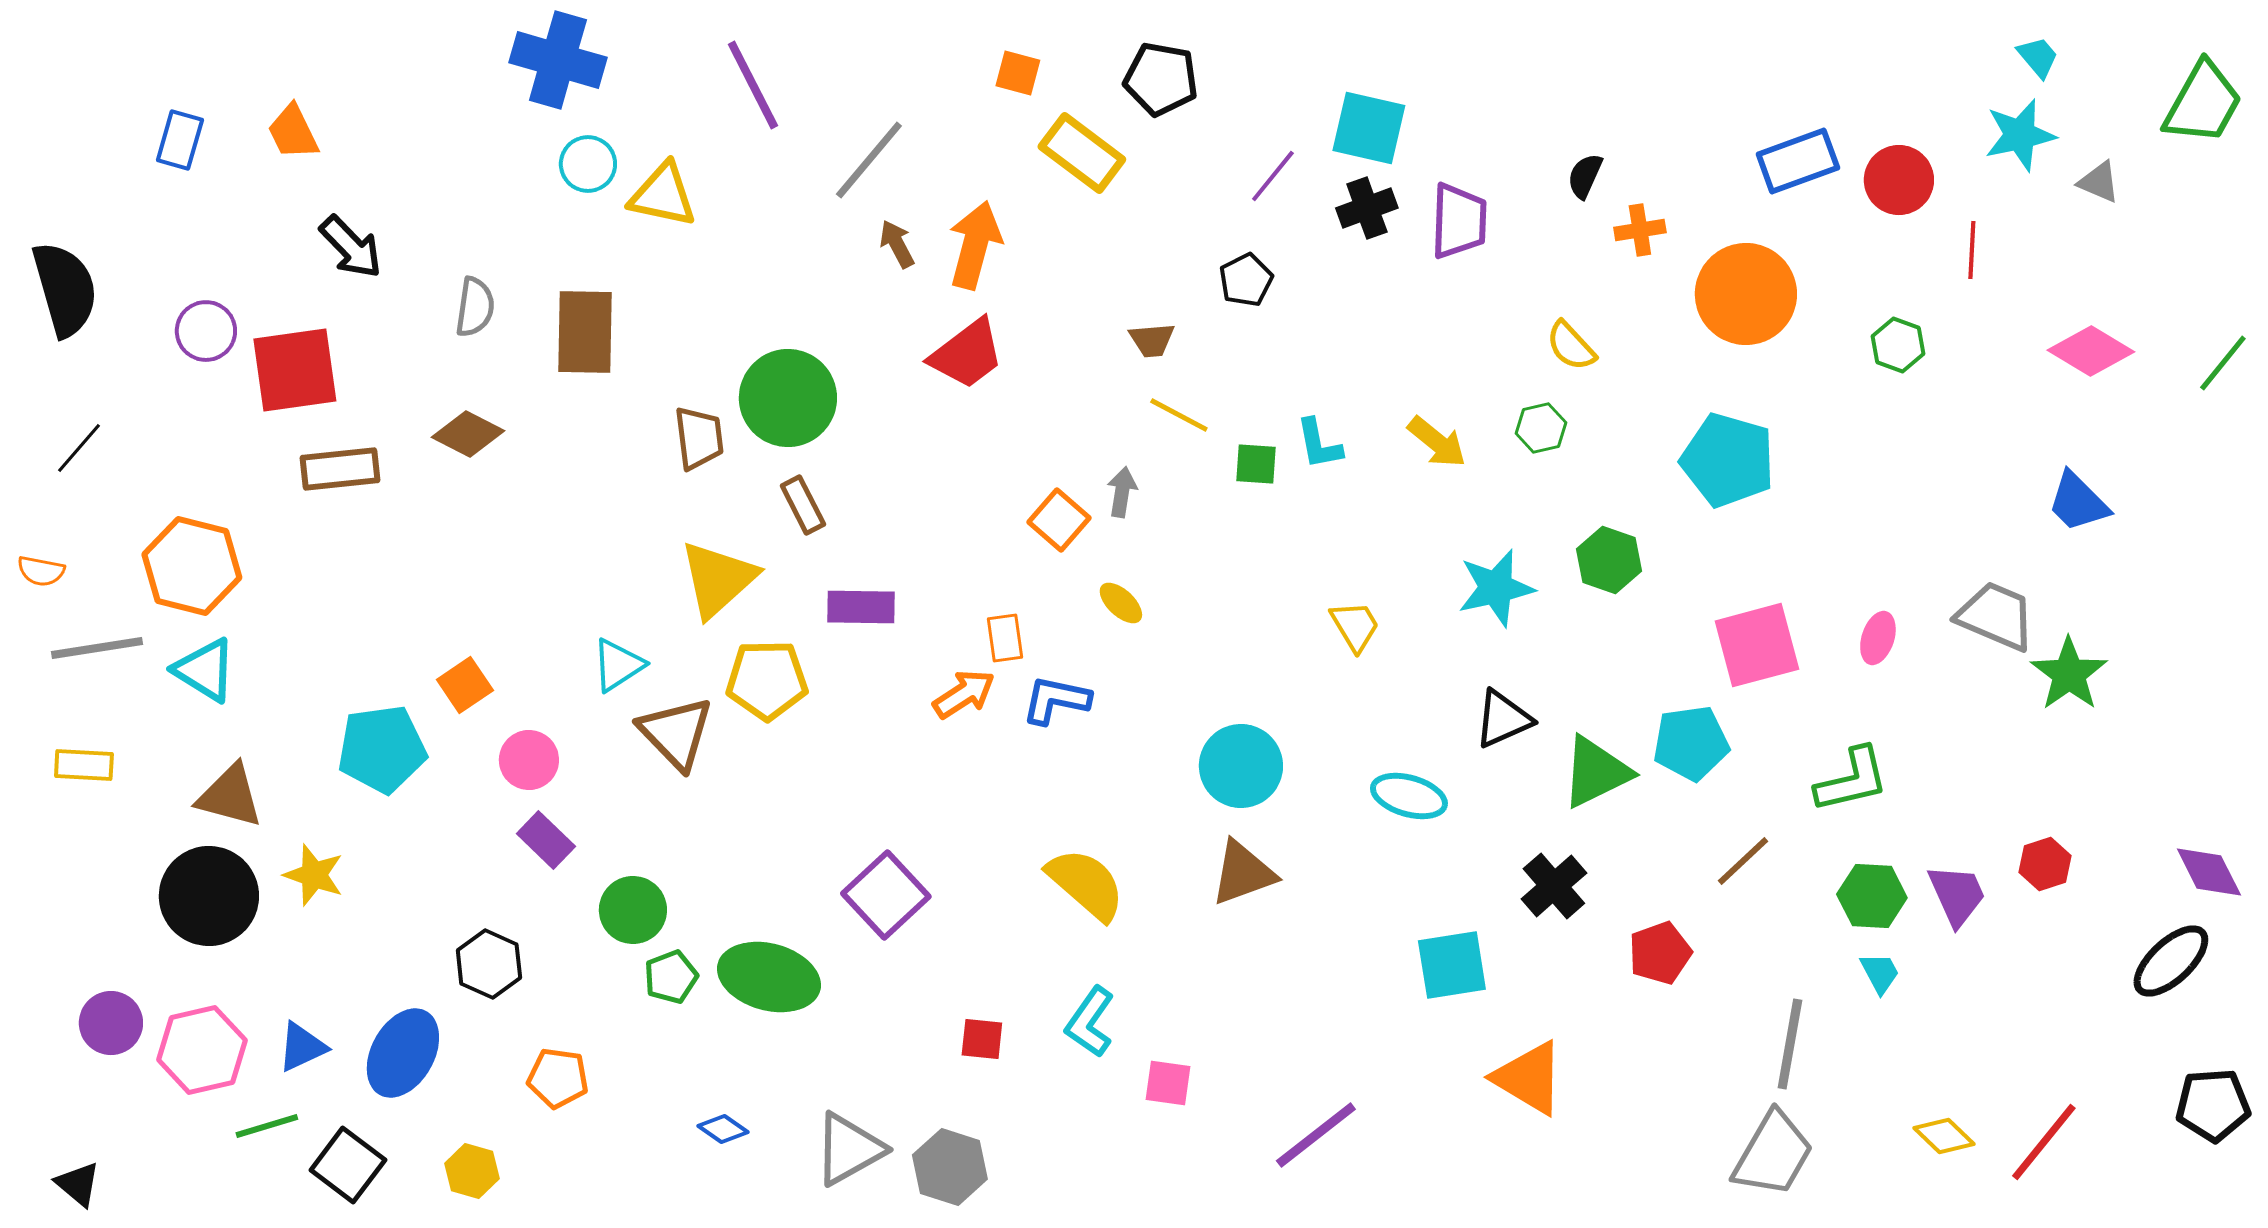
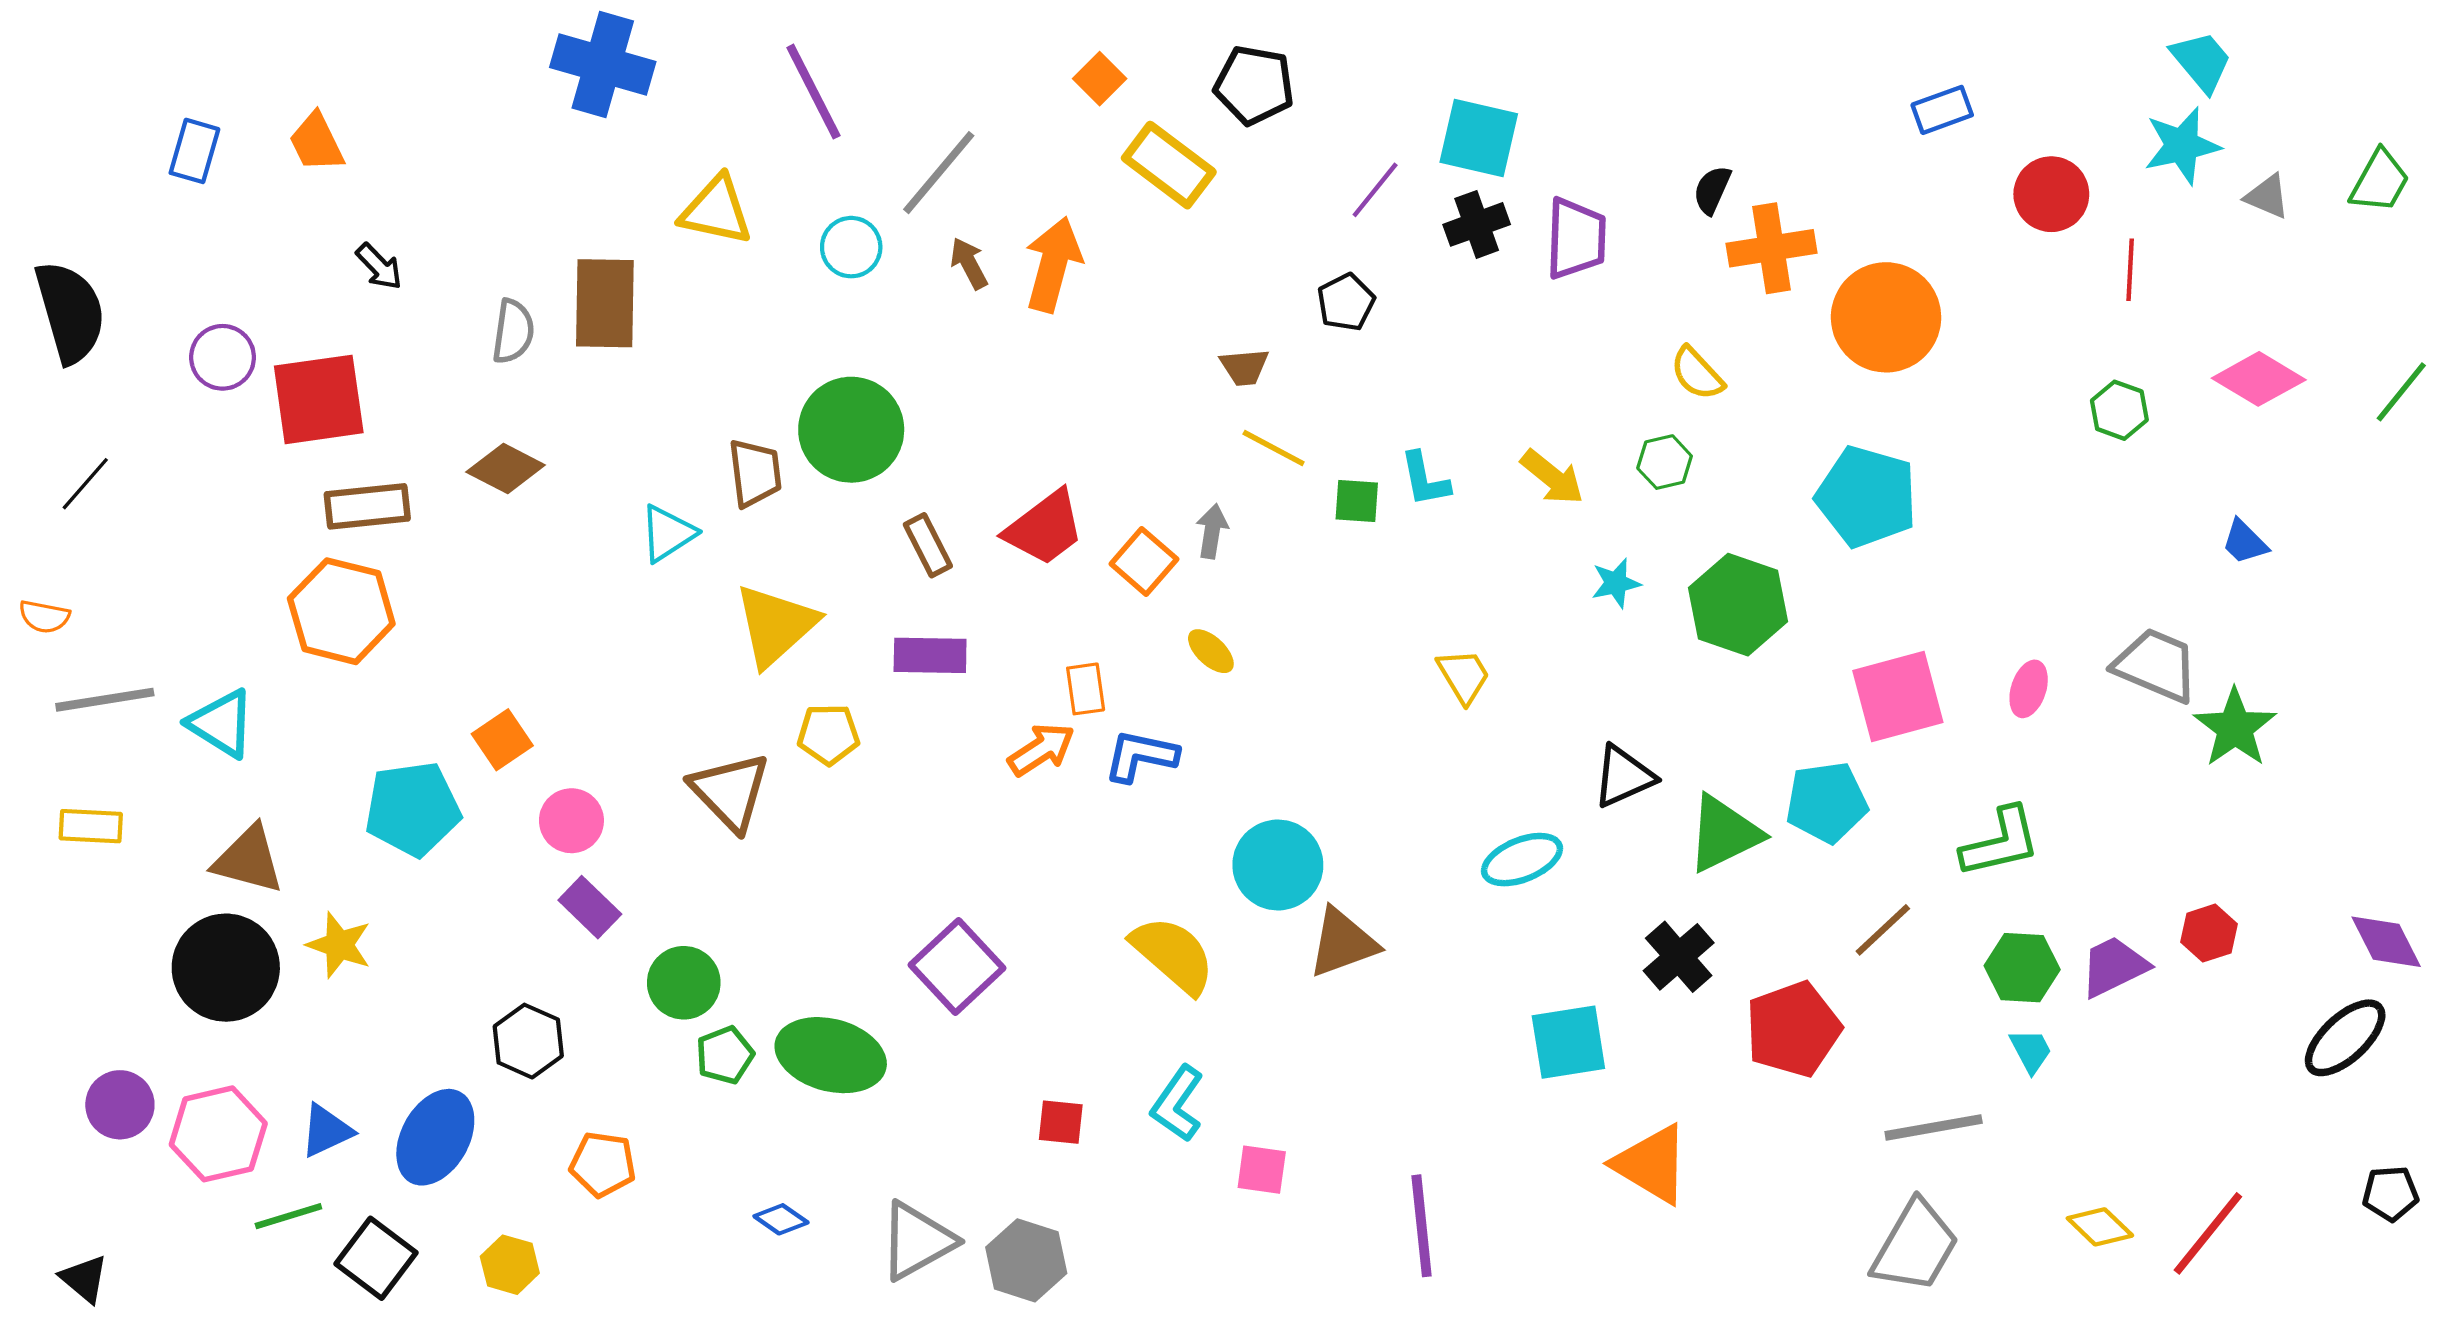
cyan trapezoid: (2038, 57) -> (2201, 61), size x1.4
orange square: (1018, 73) -> (1100, 79), turned 30
green trapezoid: (2203, 103) -> (2380, 181), moved, size x0.7
blue rectangle: (1798, 161) -> (1942, 110), moved, size x0.7
cyan circle: (588, 164) -> (851, 247), moved
orange cross: (1640, 230) -> (1772, 248), size x1.6
black arrow: (351, 247) -> (379, 267), size x0.7
brown rectangle: (585, 332) -> (605, 303), moved
green hexagon: (1898, 345) -> (2119, 410), moved
red trapezoid: (967, 354) -> (1045, 528), moved
blue trapezoid: (2078, 502) -> (2245, 542), size x0.7
brown rectangle: (803, 505) -> (928, 545), moved
green hexagon: (1609, 560) -> (1738, 605), size x1.4
orange hexagon: (192, 566) -> (341, 611), moved
cyan star: (1496, 588) -> (1616, 583), moved, size x0.6
cyan triangle: (618, 665) -> (668, 533), moved
yellow pentagon: (767, 680) -> (829, 734), size x0.7
cyan circle: (1241, 766) -> (1278, 865), moved
cyan ellipse: (1409, 796) -> (1522, 860), turned -38
purple trapezoid: (1957, 895) -> (2114, 967), turned -92
red pentagon: (1660, 953) -> (1793, 1029), size x1.4
gray line: (1790, 1044) -> (1934, 1127), turned 70
black pentagon: (2213, 1105) -> (2390, 1193), size x0.7
purple line: (1316, 1135) -> (1422, 1226), turned -58

